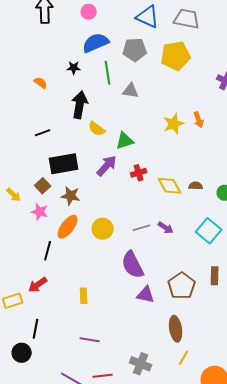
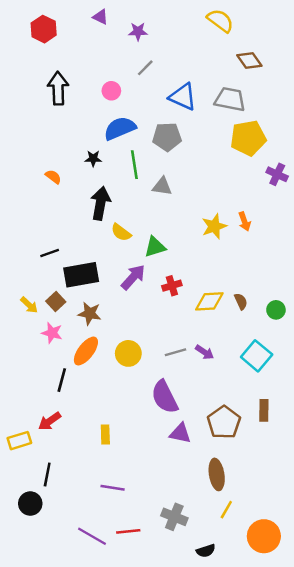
yellow pentagon: (176, 56) -> (248, 138), moved
black line: (43, 133) -> (50, 253), moved
yellow diamond: (170, 186) -> (209, 301), turned -65
brown semicircle: (196, 186) -> (241, 301), turned 64
yellow arrow: (14, 195) -> (29, 305), moved

